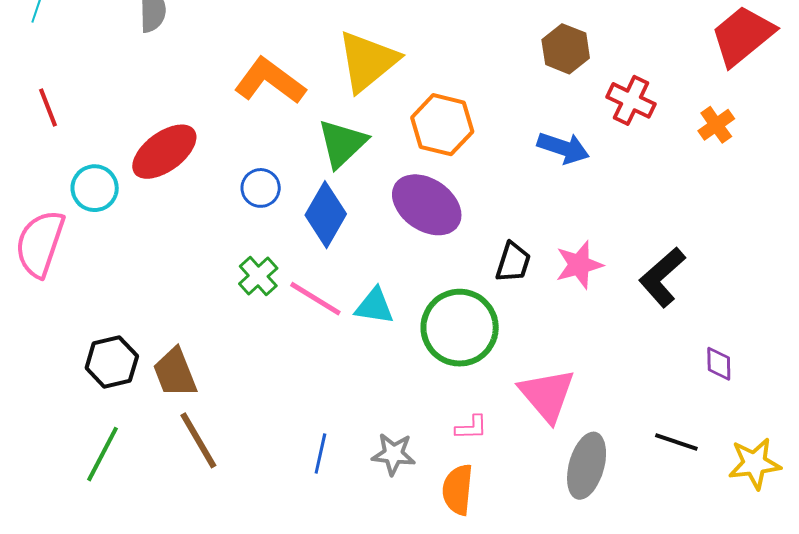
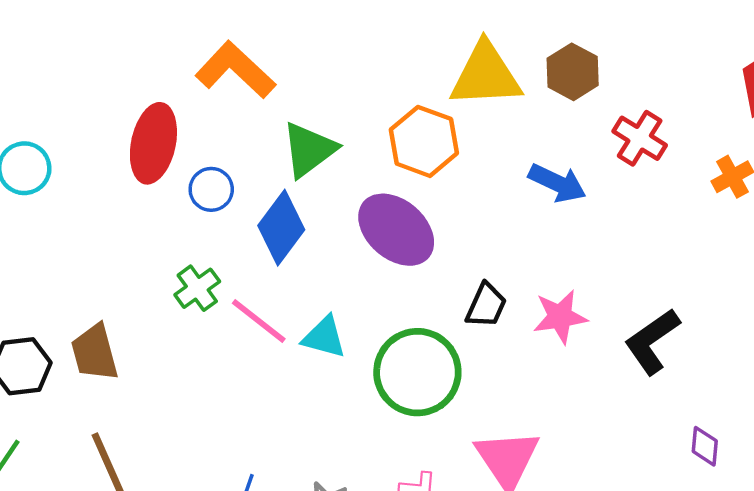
yellow triangle: (368, 61) -> (486, 75), moved, turned 30
red ellipse: (164, 152) -> (153, 143), moved, turned -48
brown trapezoid: (175, 373) -> (95, 352), moved

